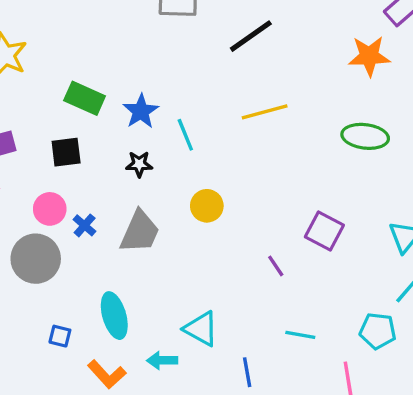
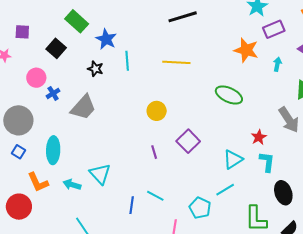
blue star: (141, 111) -> (106, 39), turned -30
black square: (66, 152) -> (56, 48), turned 30
yellow circle: (207, 206) -> (157, 111), moved
gray circle: (36, 259) -> (18, 120), moved
blue line: (247, 372) -> (132, 205), moved

